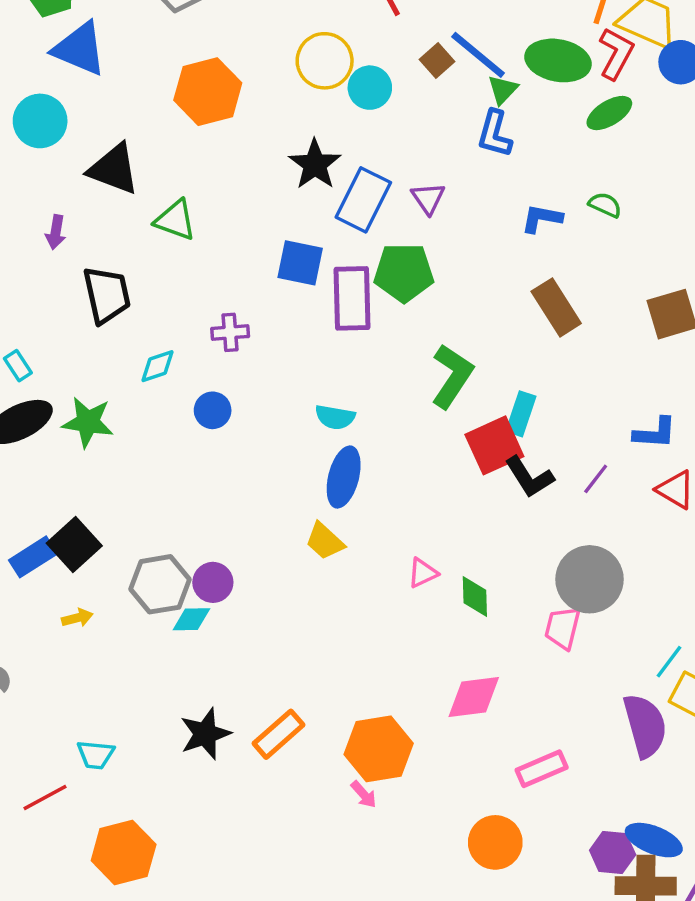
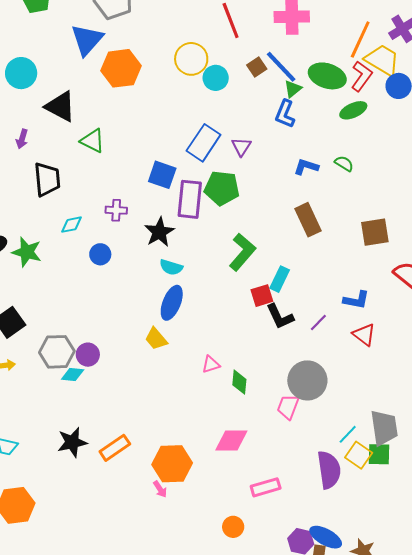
blue triangle: (80, 49) -> (87, 40), moved, turned 42
black star: (315, 164) -> (159, 232), moved
red square: (494, 445) -> (262, 296), size x0.7
orange circle: (495, 842) -> (233, 527), size x0.7

